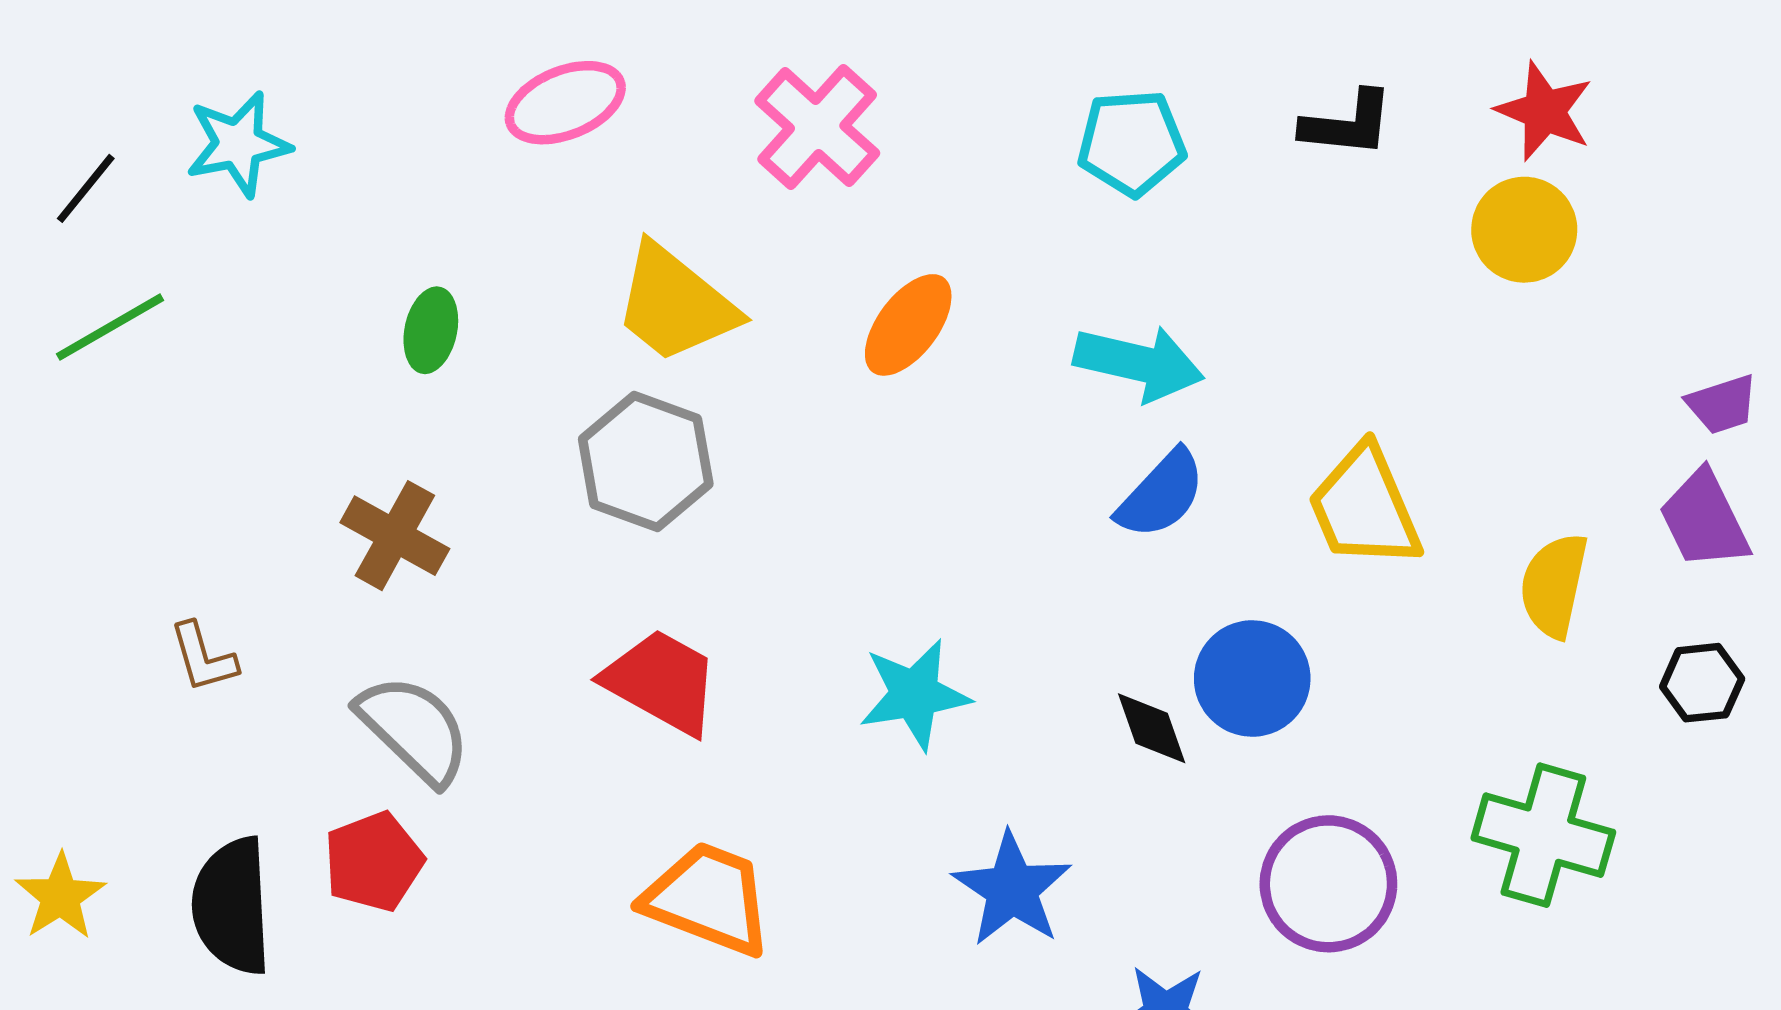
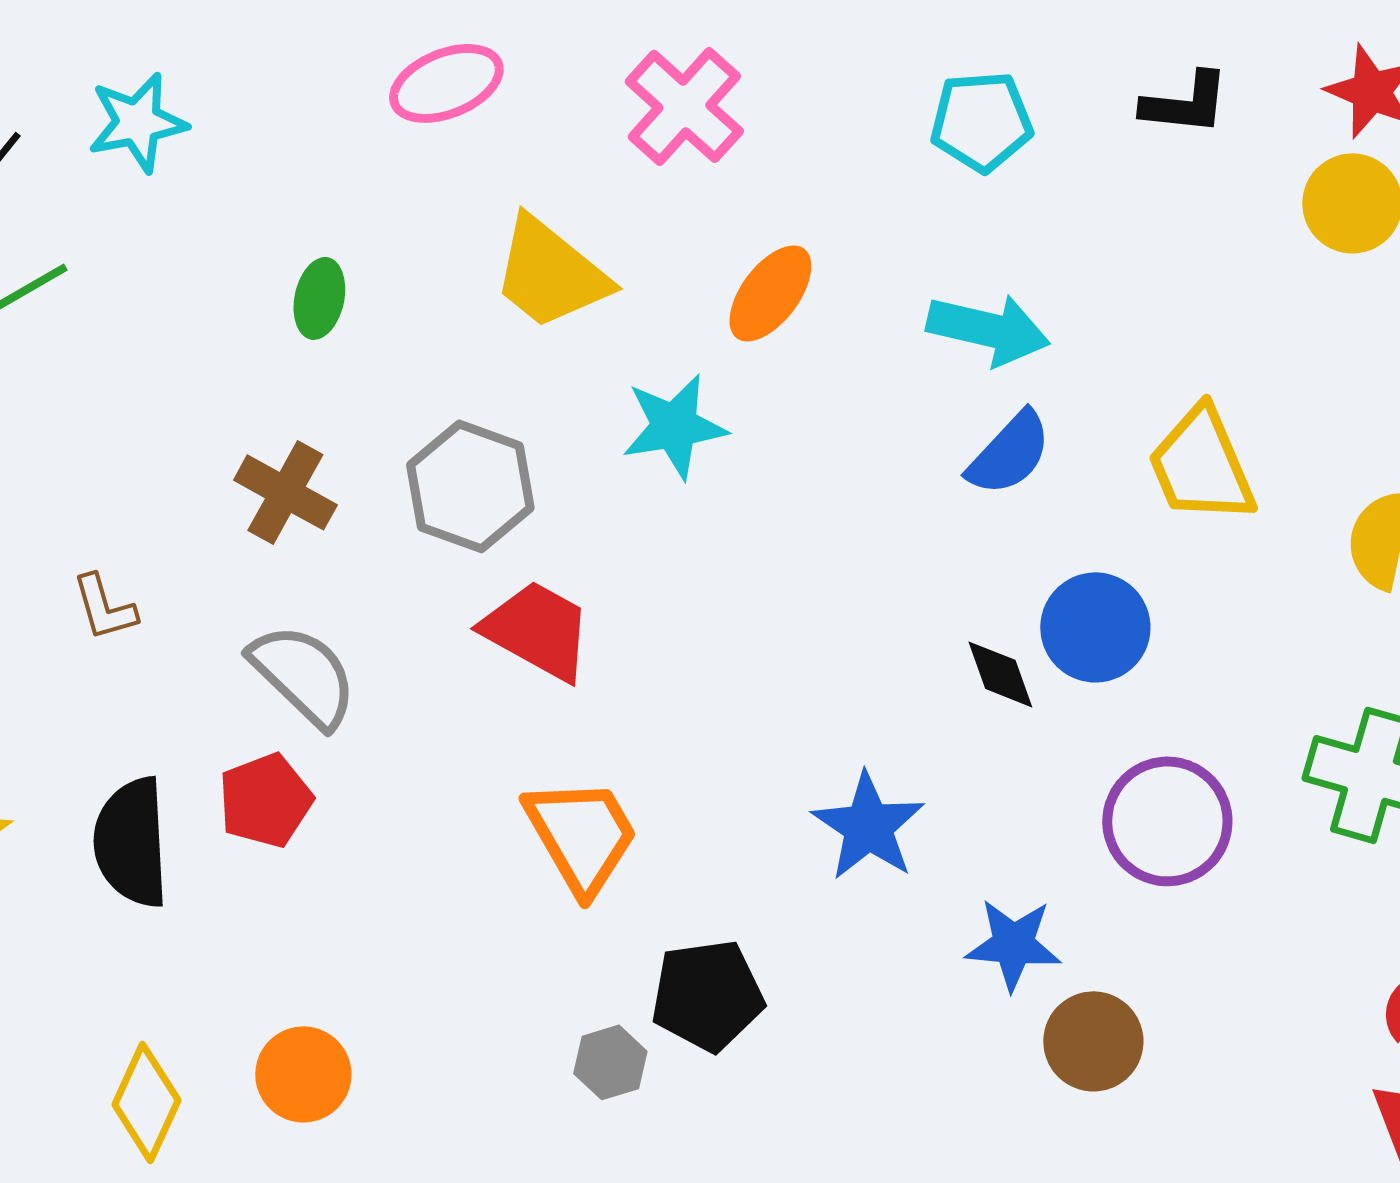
gray hexagon: (646, 462) -> (470, 486), moved
cyan star: (915, 694) -> (674, 426), moved
orange trapezoid: (708, 899) -> (581, 835), turned 39

